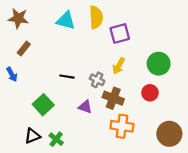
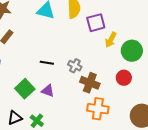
yellow arrow: (119, 66) -> (111, 40), moved
purple triangle: (85, 107) -> (48, 91), moved

